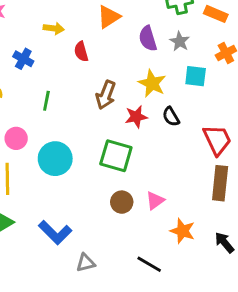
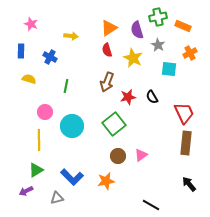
purple semicircle: (148, 39) -> (137, 30), moved
red semicircle: (81, 52) -> (107, 50), moved
yellow star: (152, 83) -> (133, 58), moved
green square: (116, 156) -> (114, 124), turned 35
orange star: (182, 231) -> (106, 181), moved, turned -30
gray triangle: (86, 263) -> (57, 198), moved
black line: (149, 264) -> (151, 205), moved

